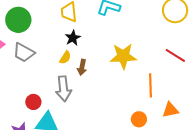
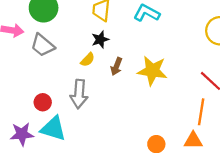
brown arrow: (82, 67) -> (116, 66), moved
orange line: (150, 85) -> (201, 112), moved

